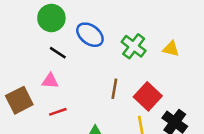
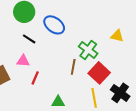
green cross: (134, 46) -> (88, 50), moved
red line: (58, 112) -> (35, 78), moved, turned -48

